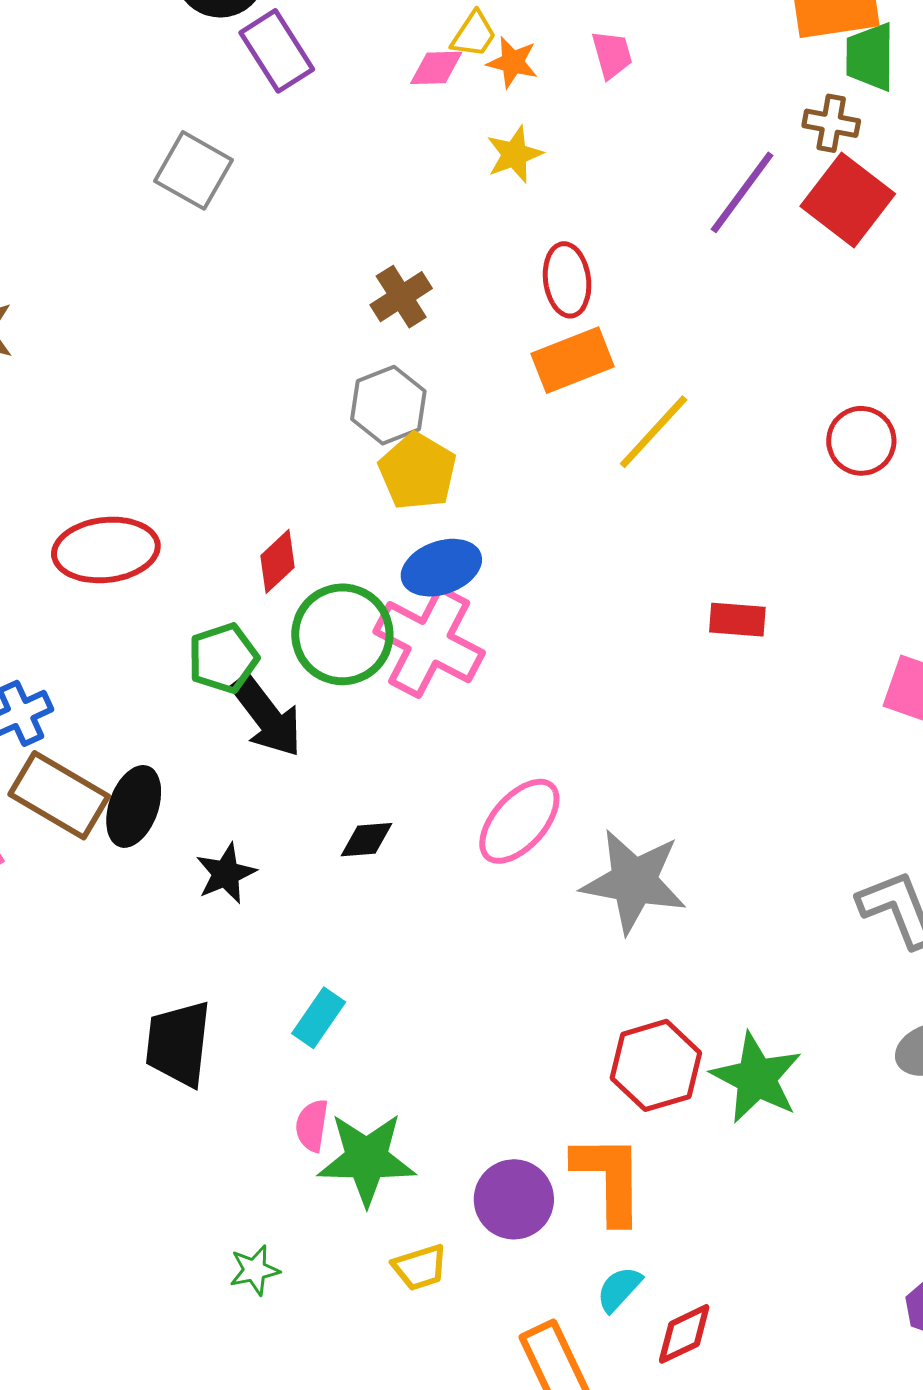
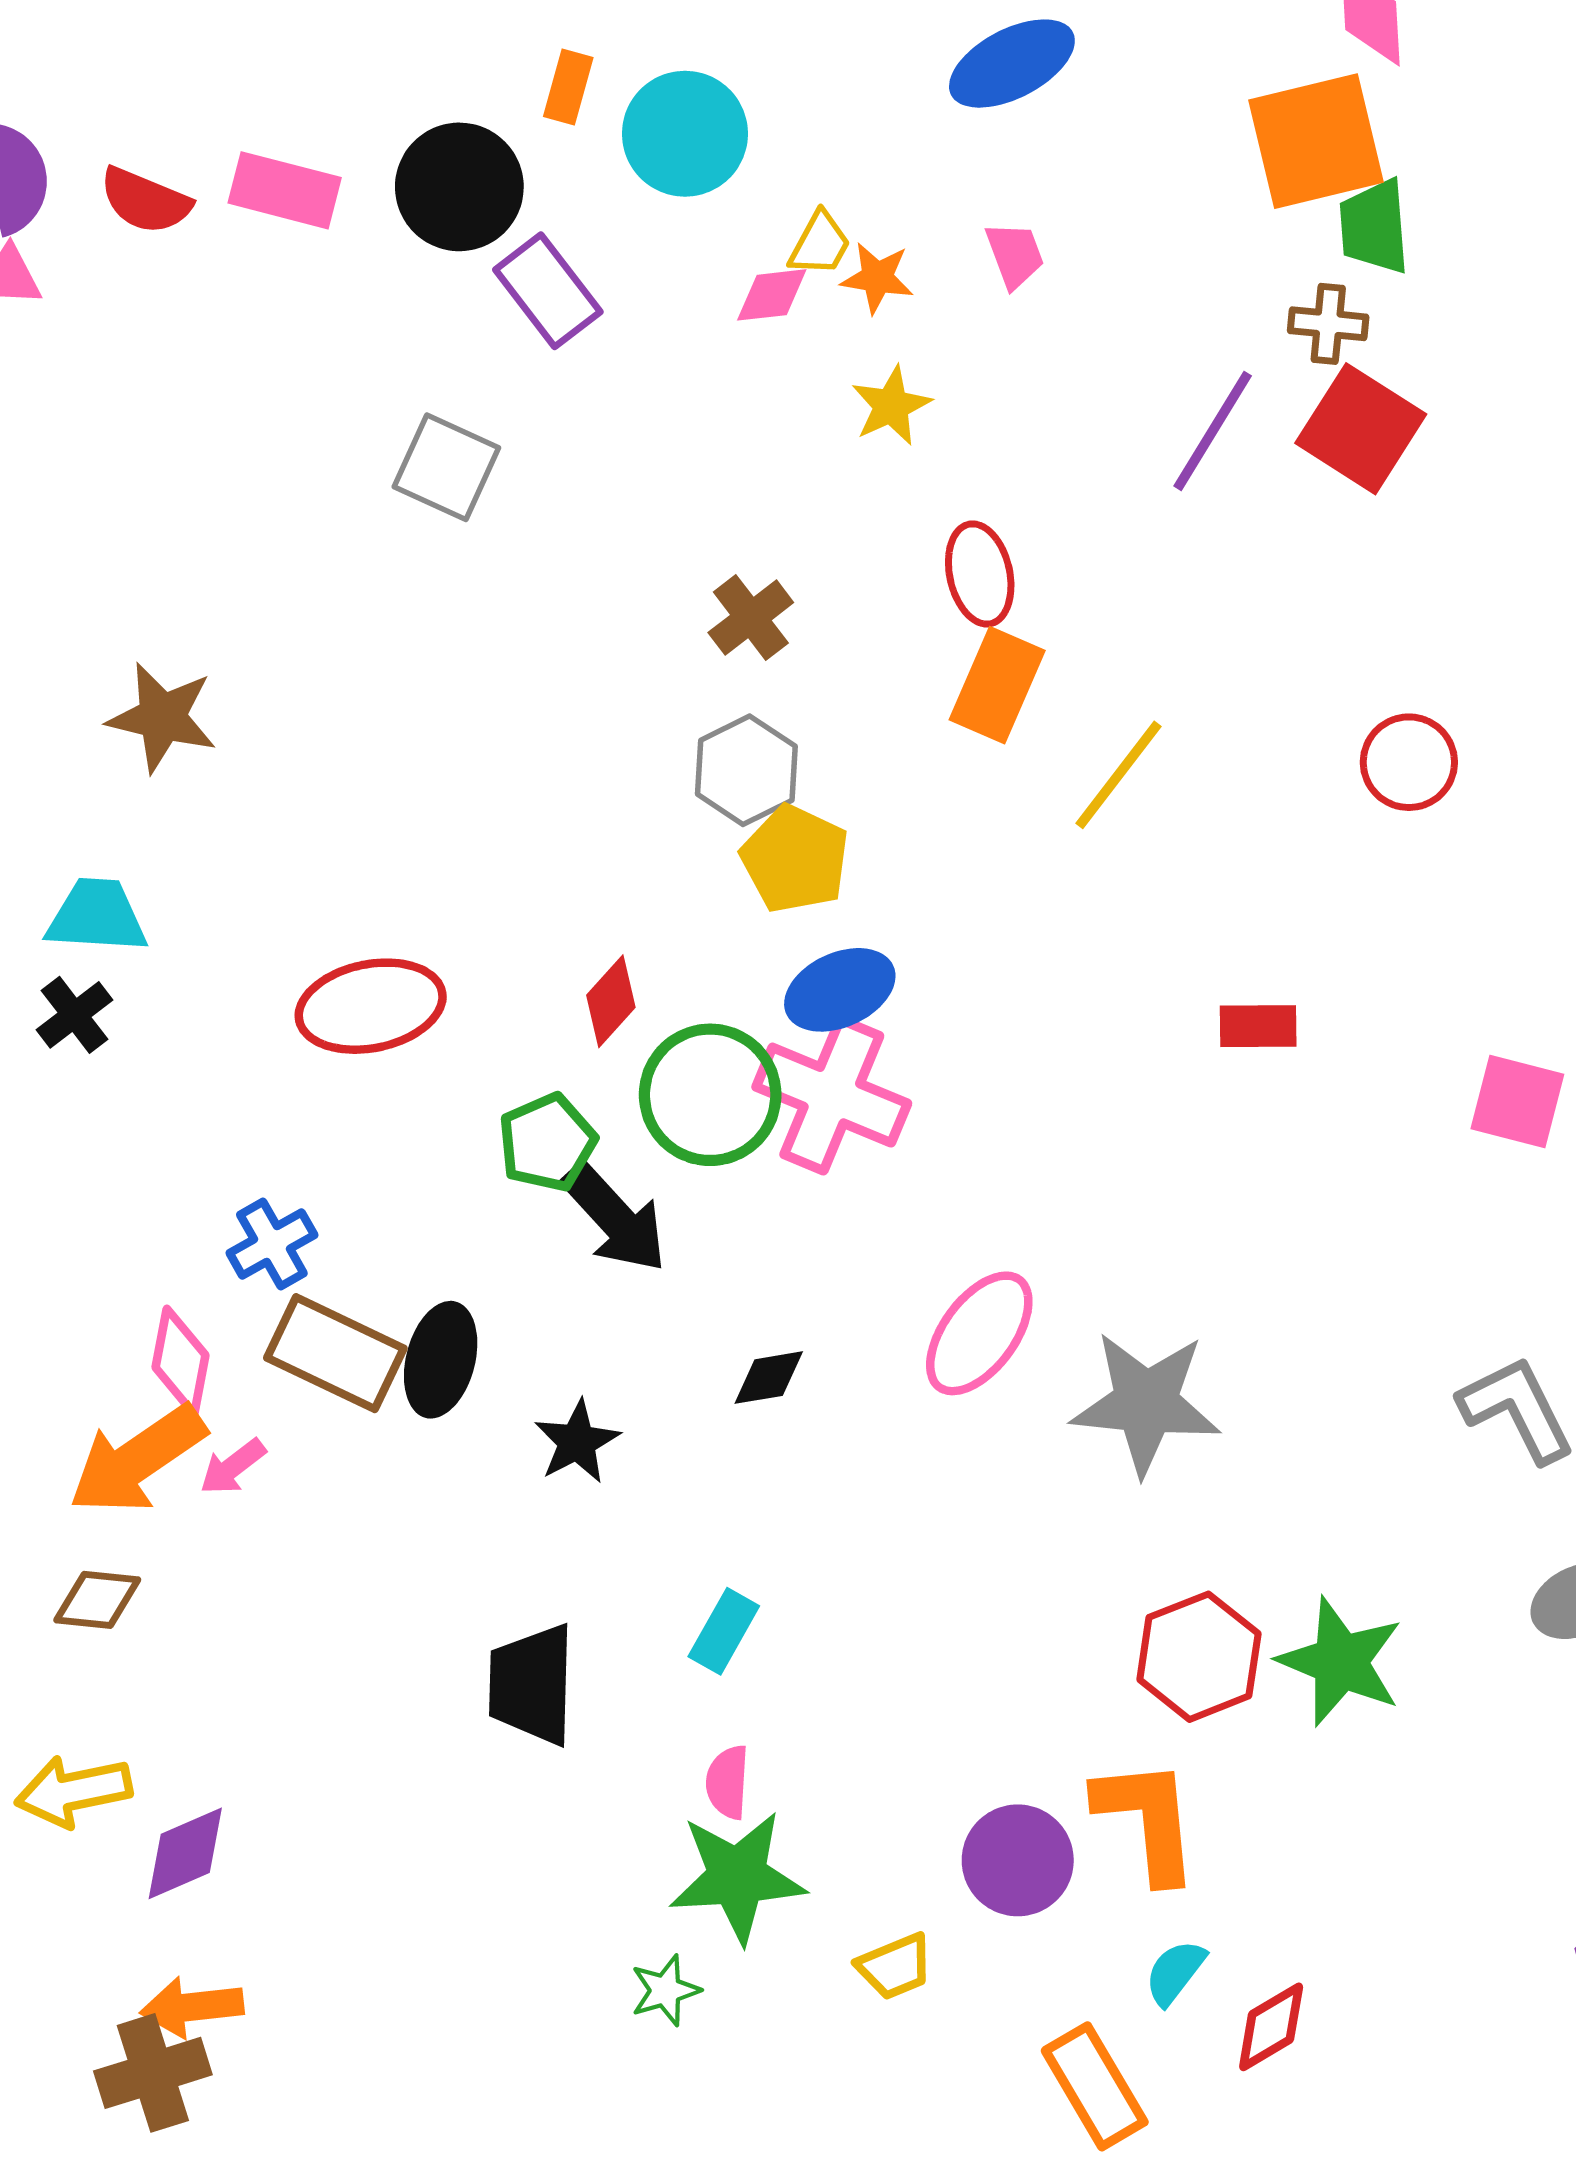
orange rectangle: (573, 360) -> (997, 685), turned -40
green star: (367, 1159) -> (737, 1877), moved

